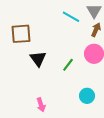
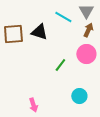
black triangle: (38, 59) -> (39, 32), moved, turned -36

